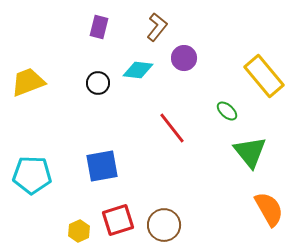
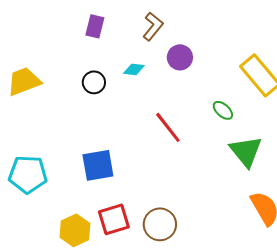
cyan diamond: (138, 70) -> (134, 69), size x0.7
yellow hexagon: (79, 231) -> (75, 230), size x1.4

